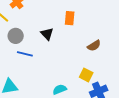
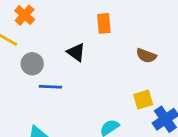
brown semicircle: (94, 46) -> (146, 56), turned 64
yellow square: (86, 75) -> (143, 100), turned -32

